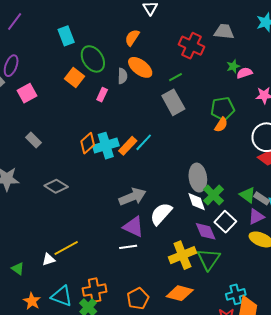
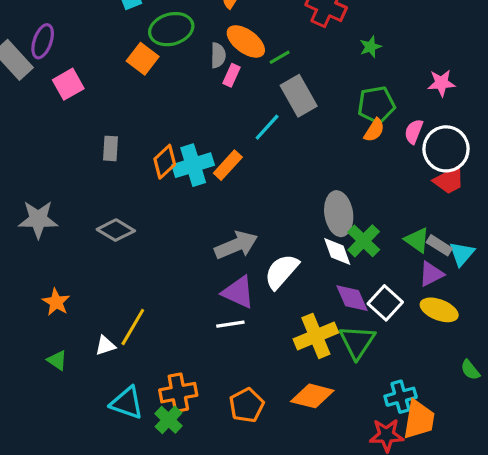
green ellipse: (93, 59) -> (171, 29), turned -72
green star: (233, 66) -> (370, 47), moved
pink semicircle: (244, 73) -> (414, 131), moved, turned -49
green line: (176, 77) -> (280, 57), moved
pink rectangle: (102, 95) -> (232, 75), moved
gray rectangle: (34, 140) -> (111, 148), moved, turned 49
cyan line: (144, 142) -> (267, 127), moved
white square: (225, 222) -> (385, 303), moved
yellow line: (66, 248) -> (133, 327), turned -30
orange star: (32, 301) -> (56, 302), moved

